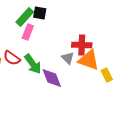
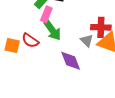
green arrow: (33, 64) -> (52, 30), moved

